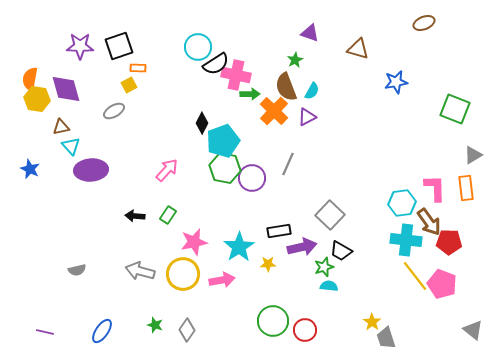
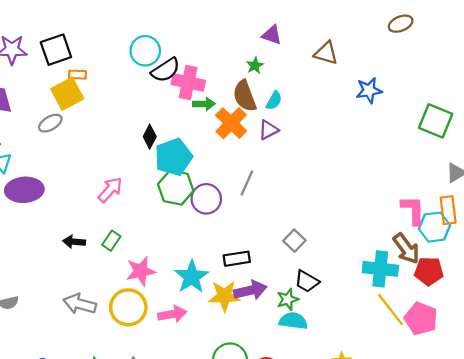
yellow square: (129, 85) -> (67, 94), size x1.8
cyan hexagon: (402, 203) -> (435, 227), moved
gray square: (330, 215) -> (294, 241), size x0.7
purple arrow: (302, 247) -> (250, 290), moved
yellow star: (268, 264) -> (224, 296), size x1.8
cyan semicircle: (329, 286) -> (293, 321), size x1.4

